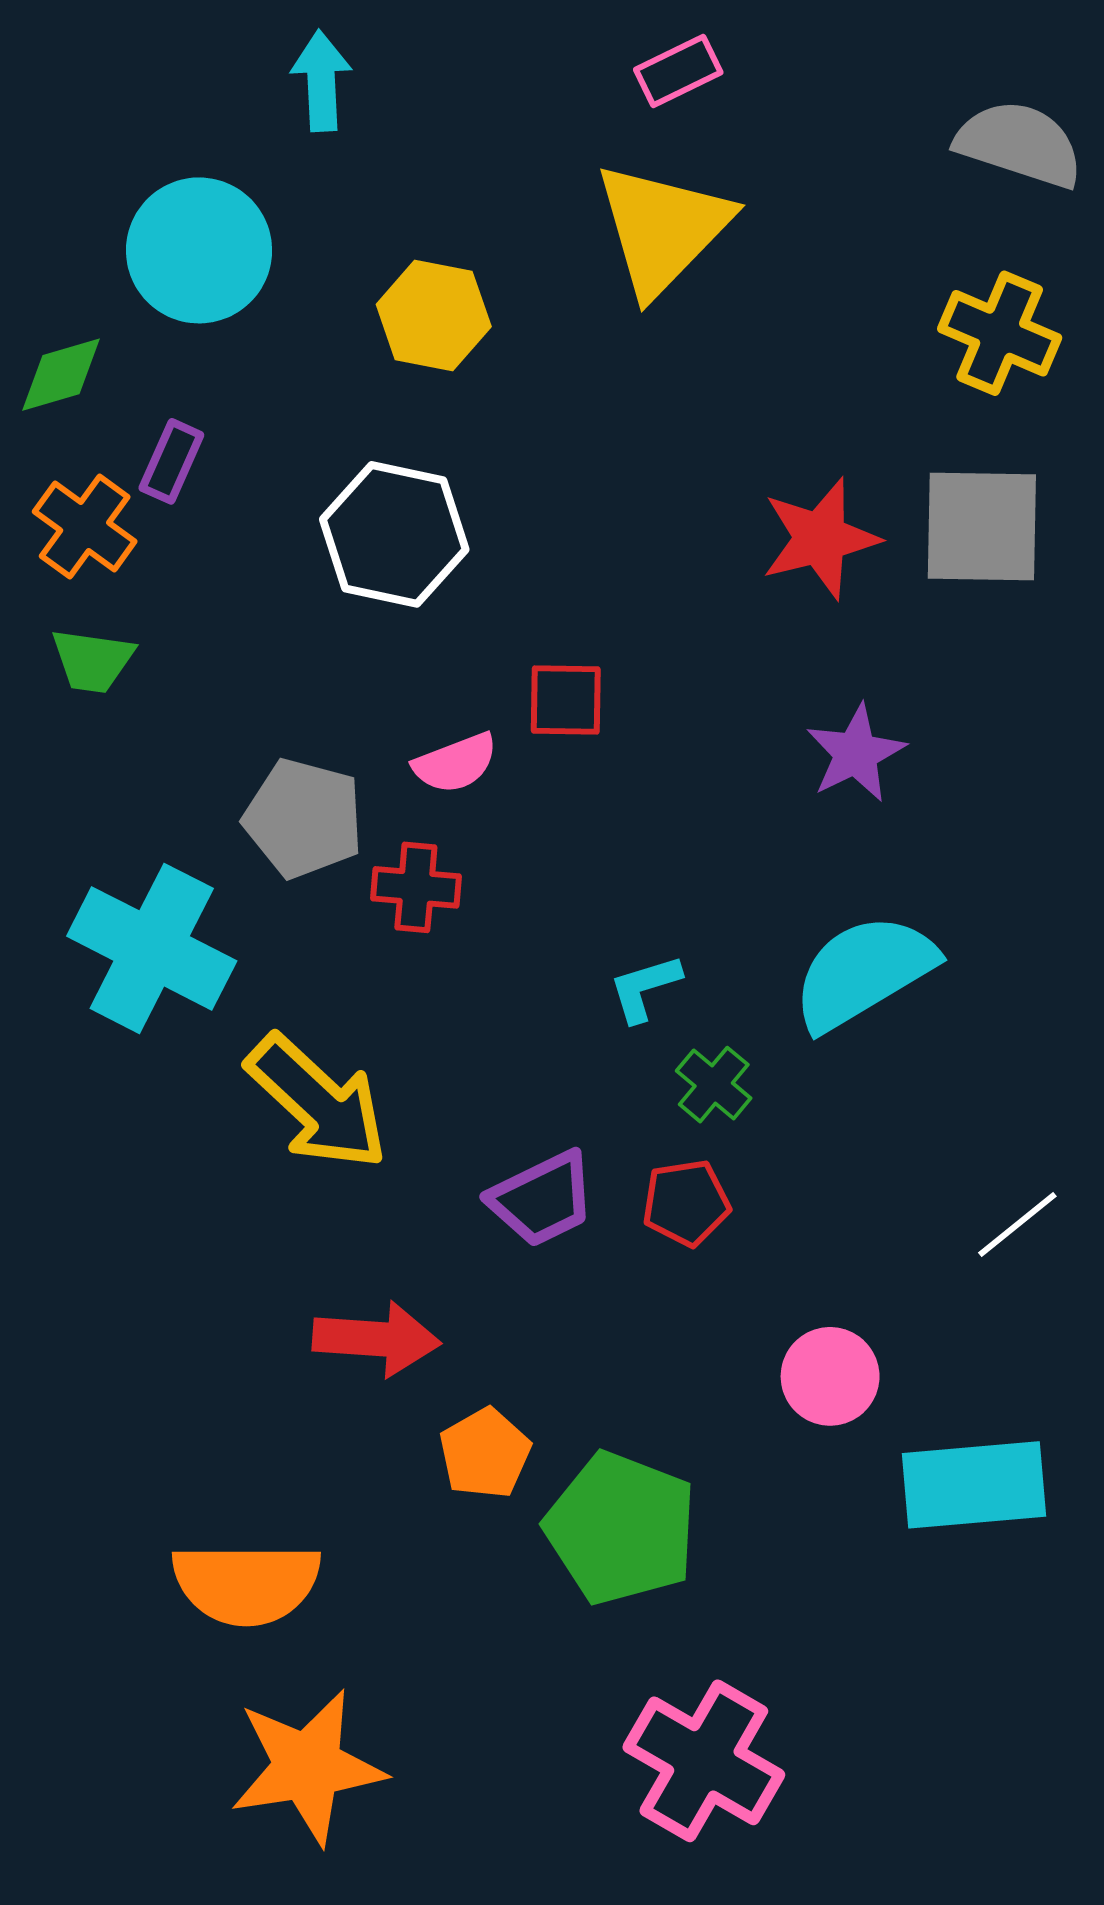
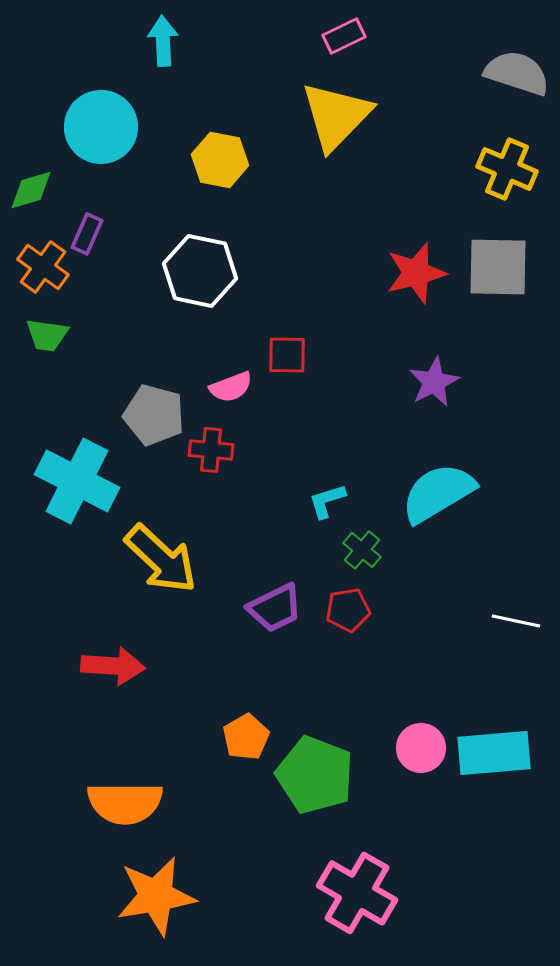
white line: (1017, 1225) -> (516, 621), turned 51
red arrow: (377, 1339) -> (113, 666), moved
pink circle: (830, 1376) -> (421, 748), moved

